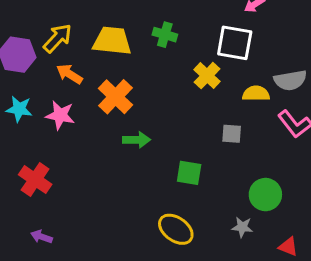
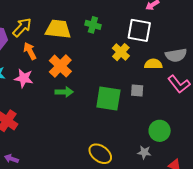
orange arrow: (69, 74) -> (30, 51), turned 30
green arrow: (137, 140) -> (64, 92), moved
green square: (189, 173) -> (108, 98), moved, size x1.5

